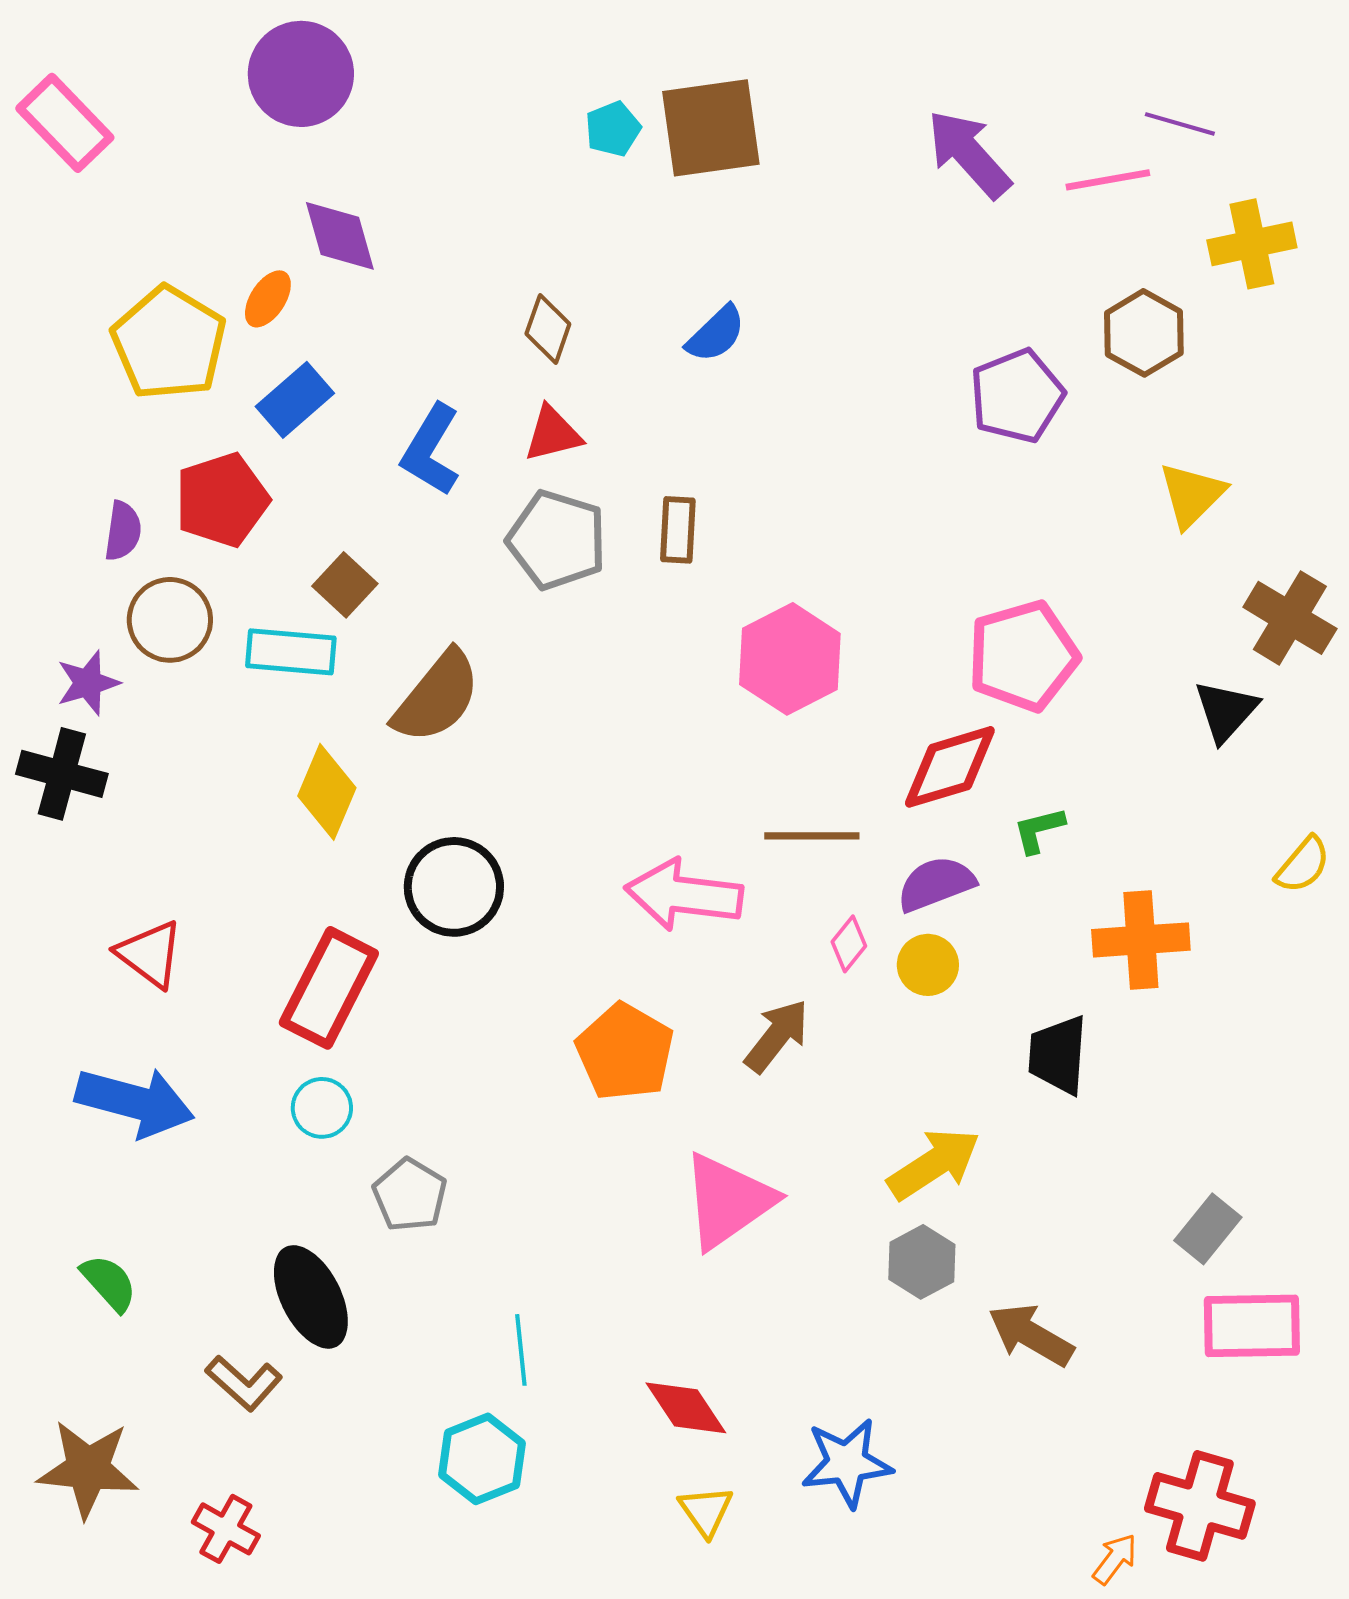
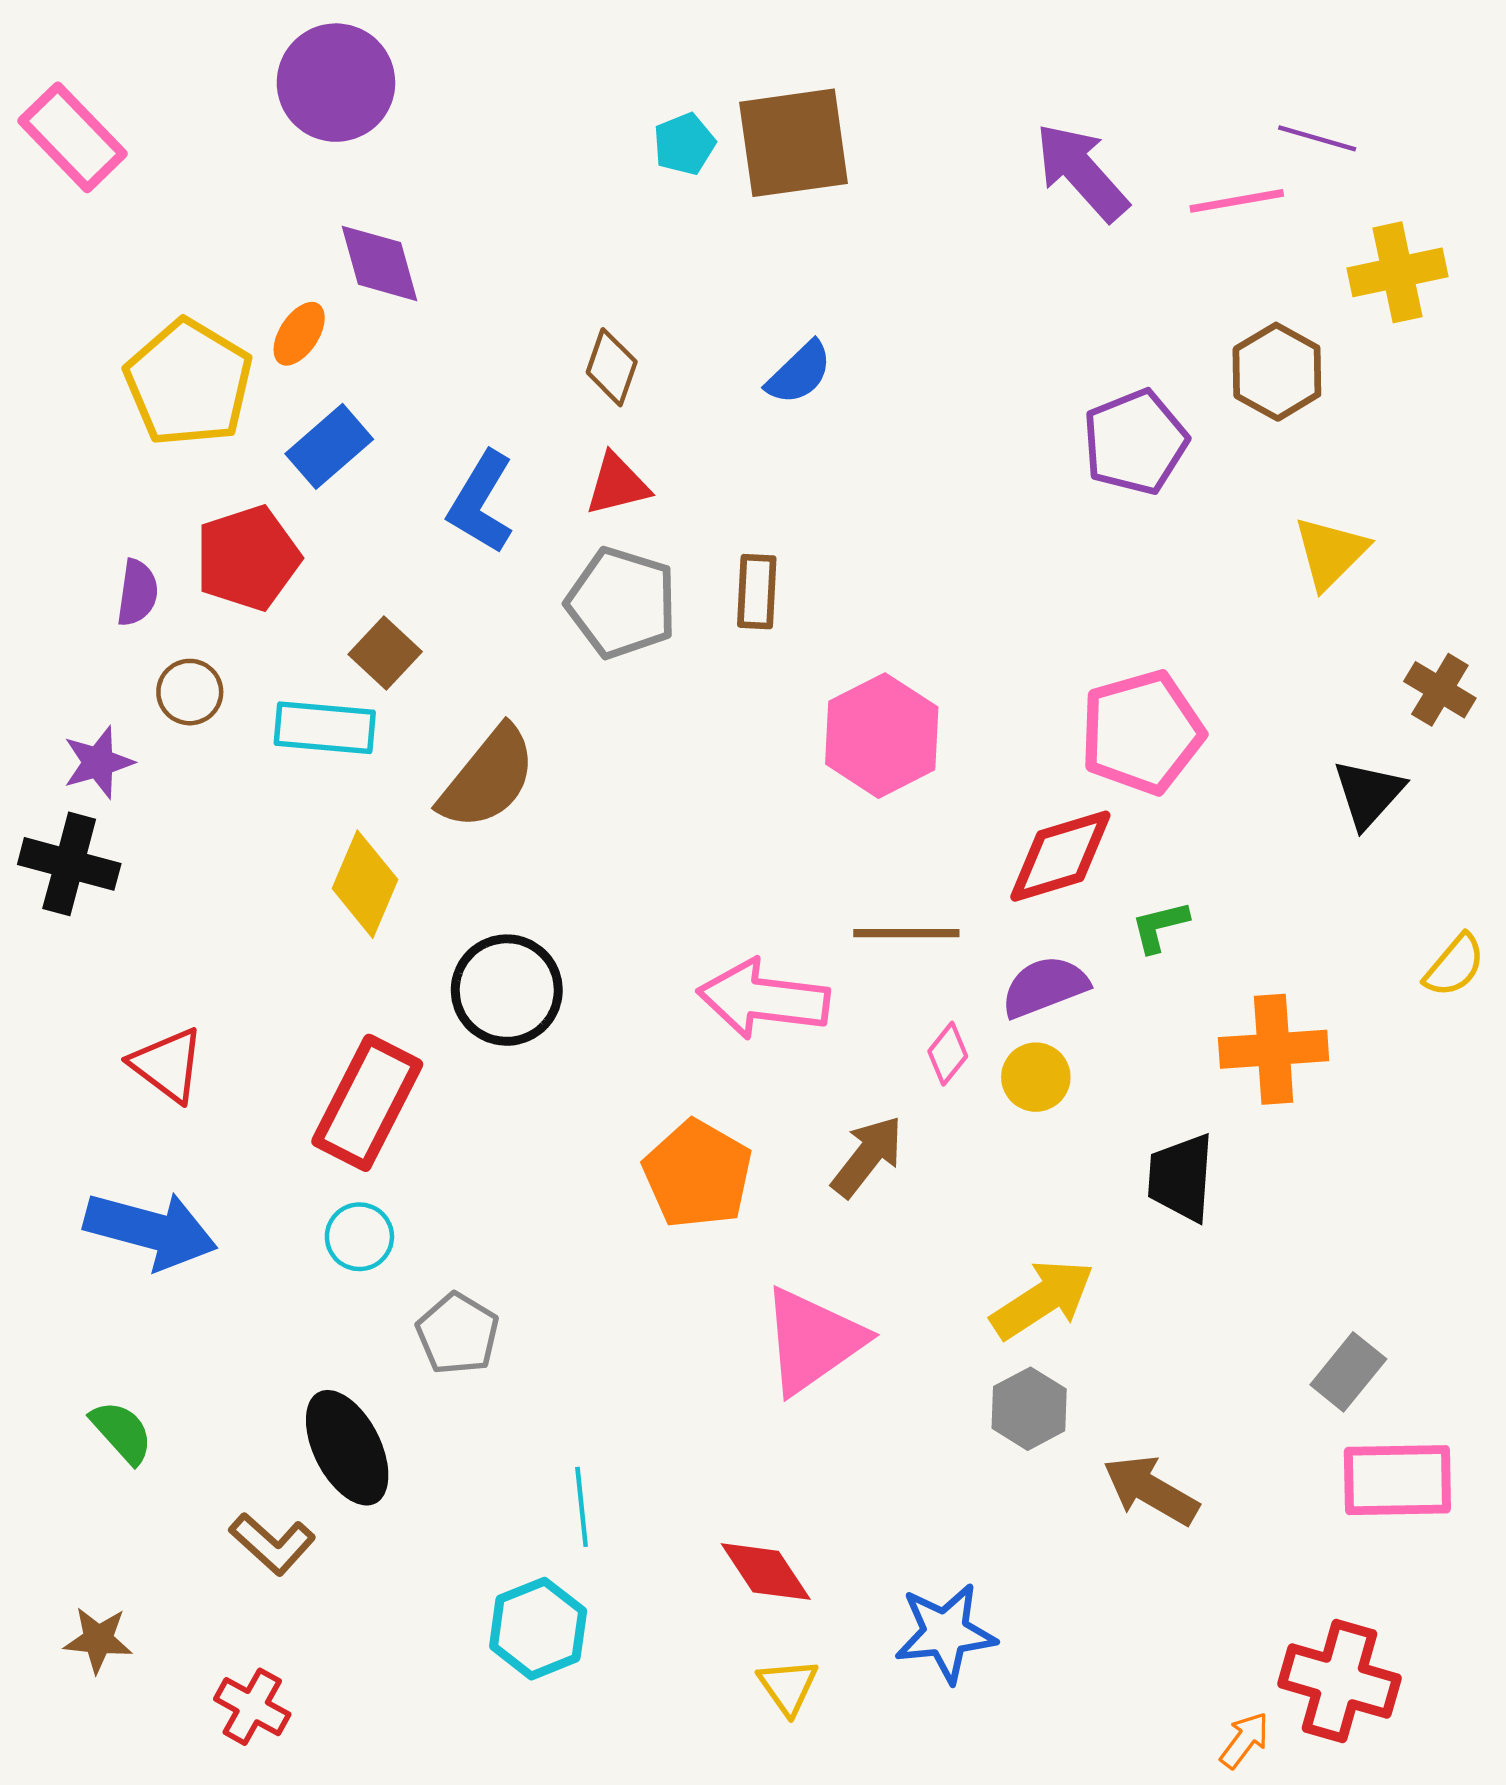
brown cross: (1290, 618) -> (1440, 690), size x0.7
brown circle: (170, 620) -> (190, 692), size x0.7
brown star: (88, 1469) -> (98, 1640), size x0.6

